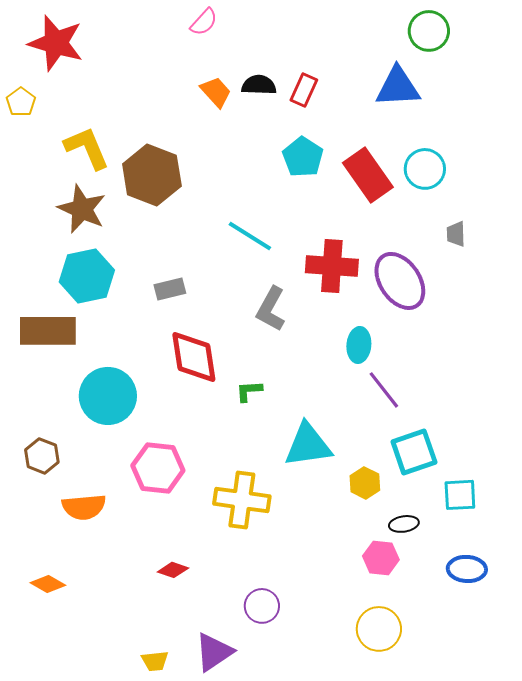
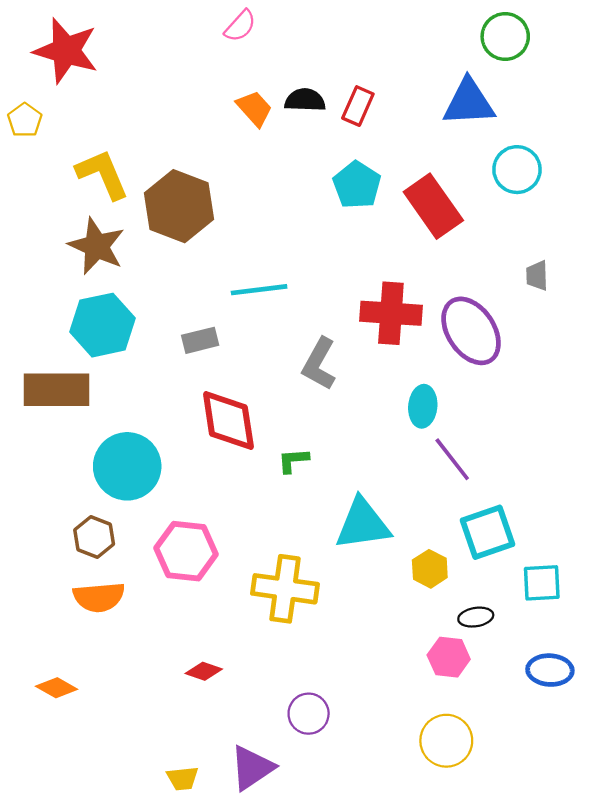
cyan circle: (425, 169) -> (517, 170), moved
cyan line: (250, 236) -> (259, 290), moved, turned -39
brown hexagon: (42, 456) -> (94, 537), moved

